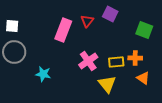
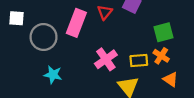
green square: (144, 30) -> (164, 32), moved, turned -36
gray circle: (14, 52) -> (44, 37), moved
orange cross: (135, 58) -> (161, 56), turned 32

